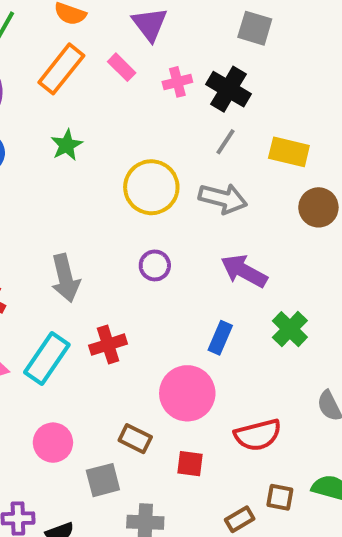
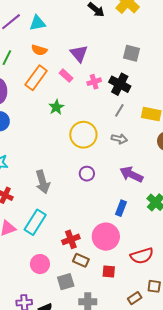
green star: (67, 145) -> (56, 107), moved
gray arrow: (223, 198) -> (119, 139), size x0.7
red cross: (108, 345) -> (71, 239), moved

